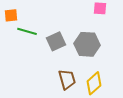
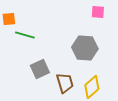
gray square: (56, 41) -> (40, 69), moved

